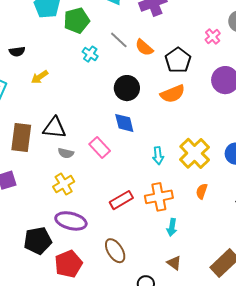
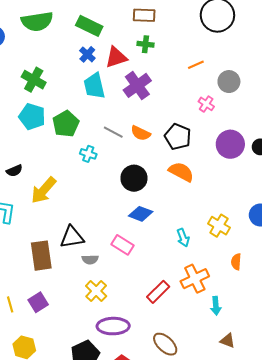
yellow arrow: (40, 77) -> (44, 190), size x1.6
orange semicircle: (173, 94) -> (181, 172), turned -115
blue diamond: (124, 123) -> (141, 214), turned -40
yellow cross: (195, 153) -> (219, 226), size x0.7

